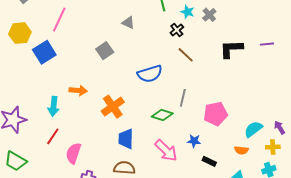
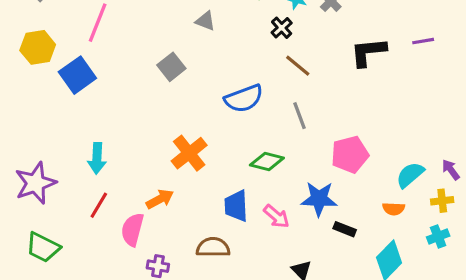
orange arrow: (78, 90) -> (160, 199), moved, turned -30
gray line: (183, 98) -> (299, 116), moved, turned -30
blue trapezoid: (126, 139) -> (236, 206), moved
blue star: (194, 141) -> (319, 199), size x1.6
pink arrow: (166, 150) -> (276, 216), size x0.7

